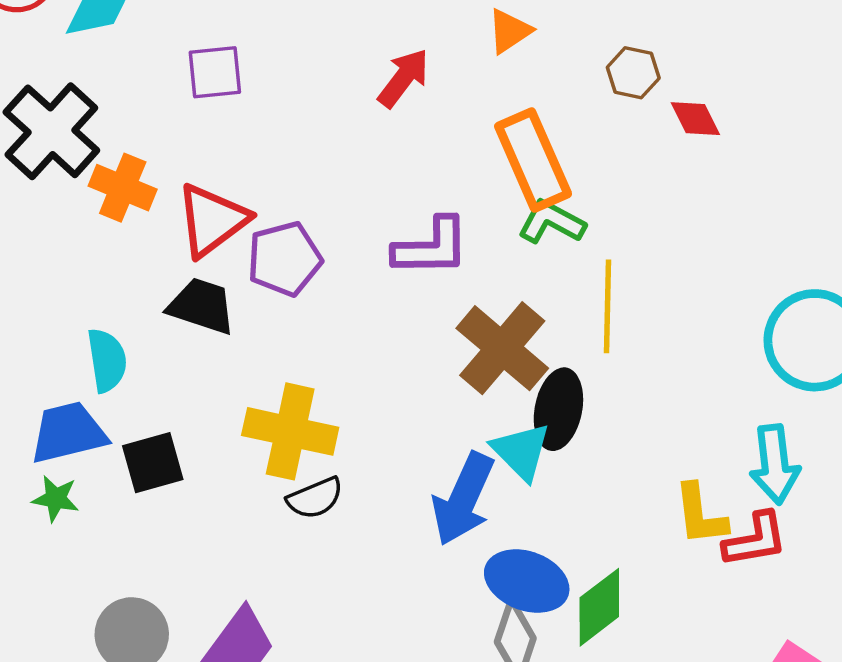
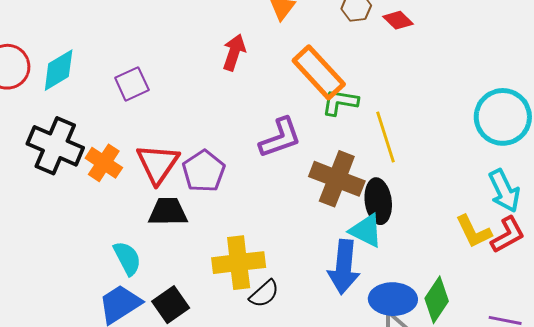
orange cross: (123, 188) -> (104, 163), turned 30

